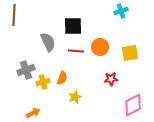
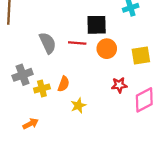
black square: (73, 26) -> (97, 25), moved
red line: (76, 51) -> (77, 43), moved
pink diamond: (133, 105) -> (144, 100), moved

